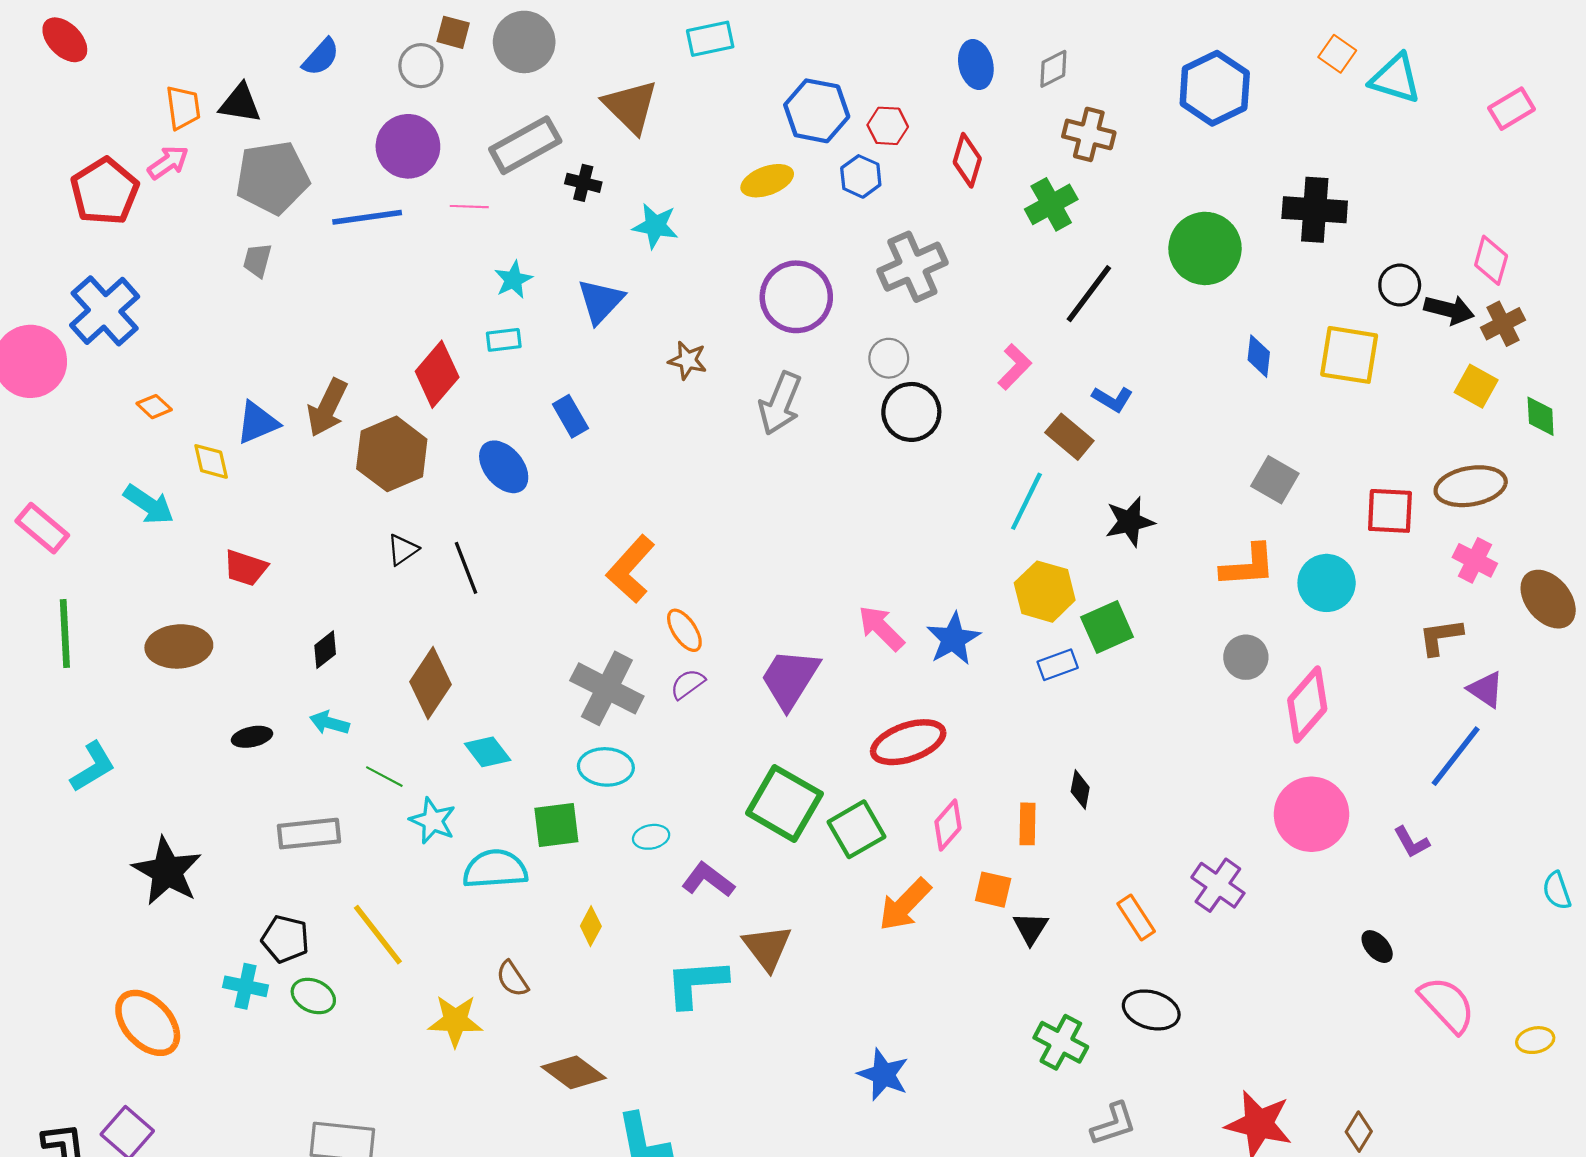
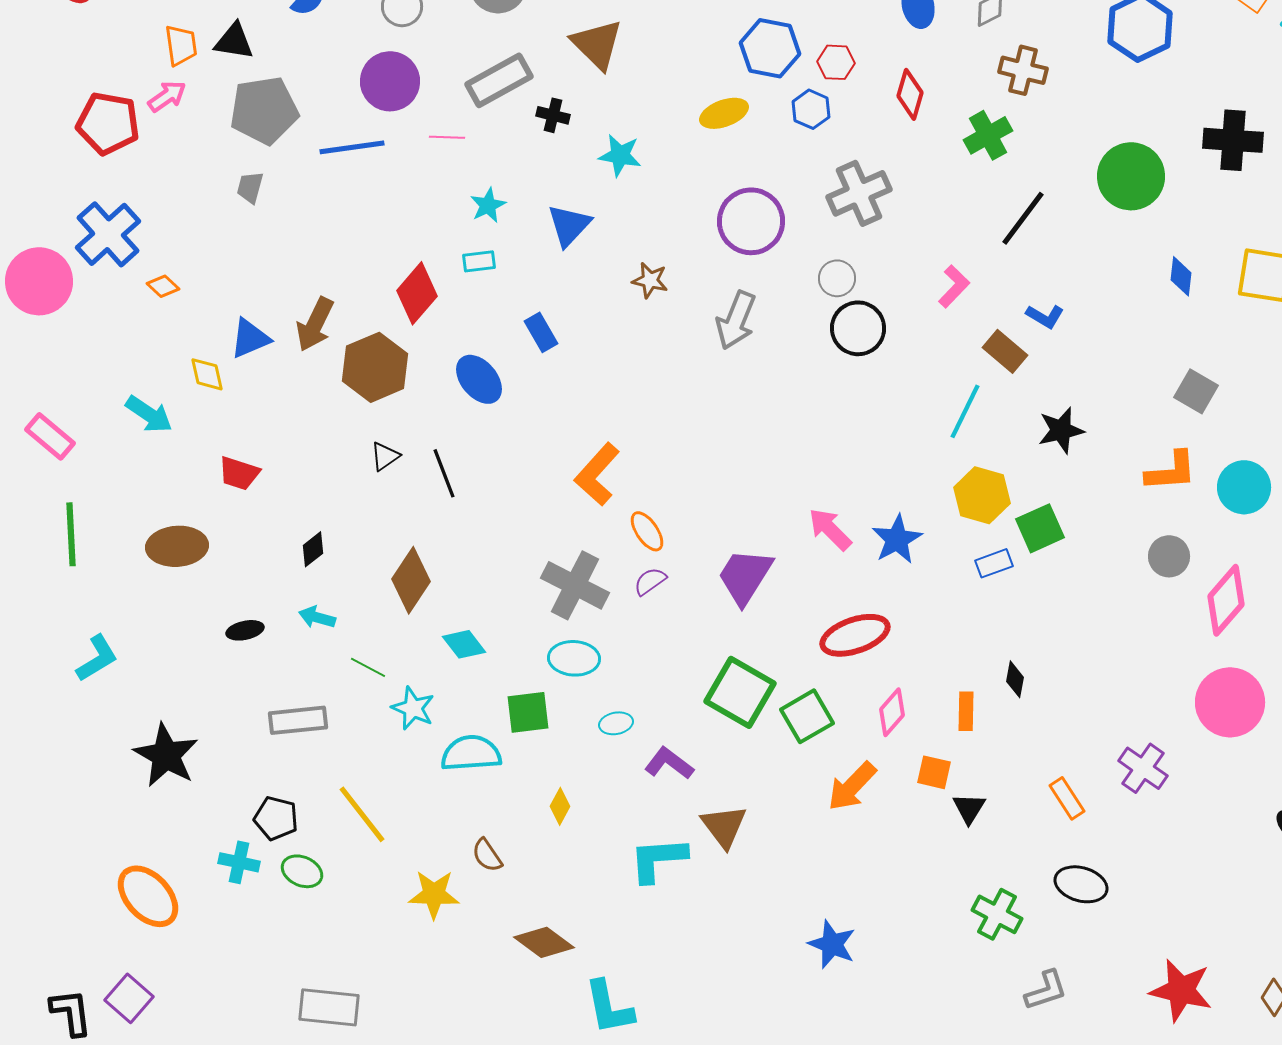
red pentagon: (105, 191) -> (108, 123), turned -30
orange diamond: (154, 407) -> (163, 286), moved

